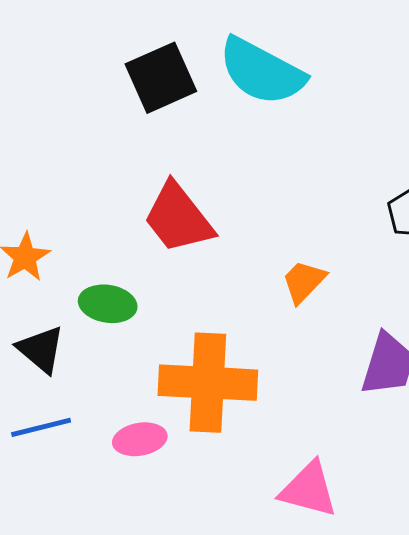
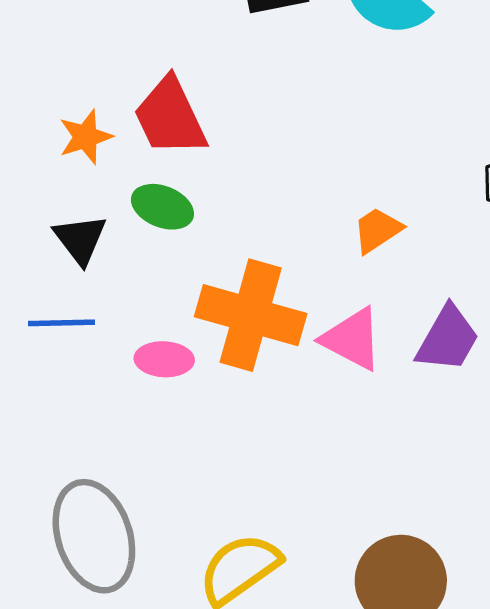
red trapezoid: (178, 218) -> (170, 117), moved
pink triangle: (309, 490) -> (352, 339), moved

